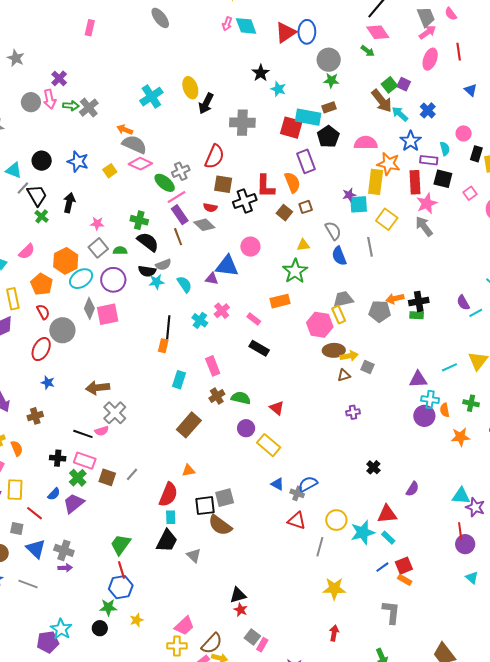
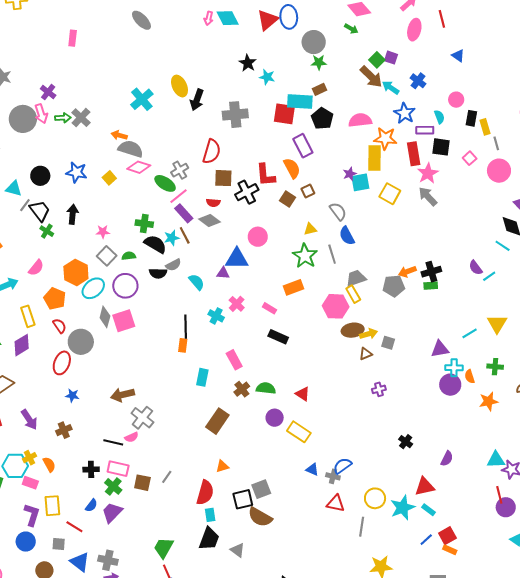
gray circle: (31, 102) -> (23, 119), size x1.4
gray line: (370, 247) -> (332, 254), moved
cyan star: (157, 282) -> (172, 238), moved

